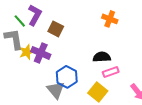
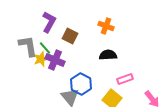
orange cross: (110, 19) -> (106, 26), moved
green line: (20, 21) -> (45, 48), moved
black semicircle: (102, 57) -> (108, 55), moved

